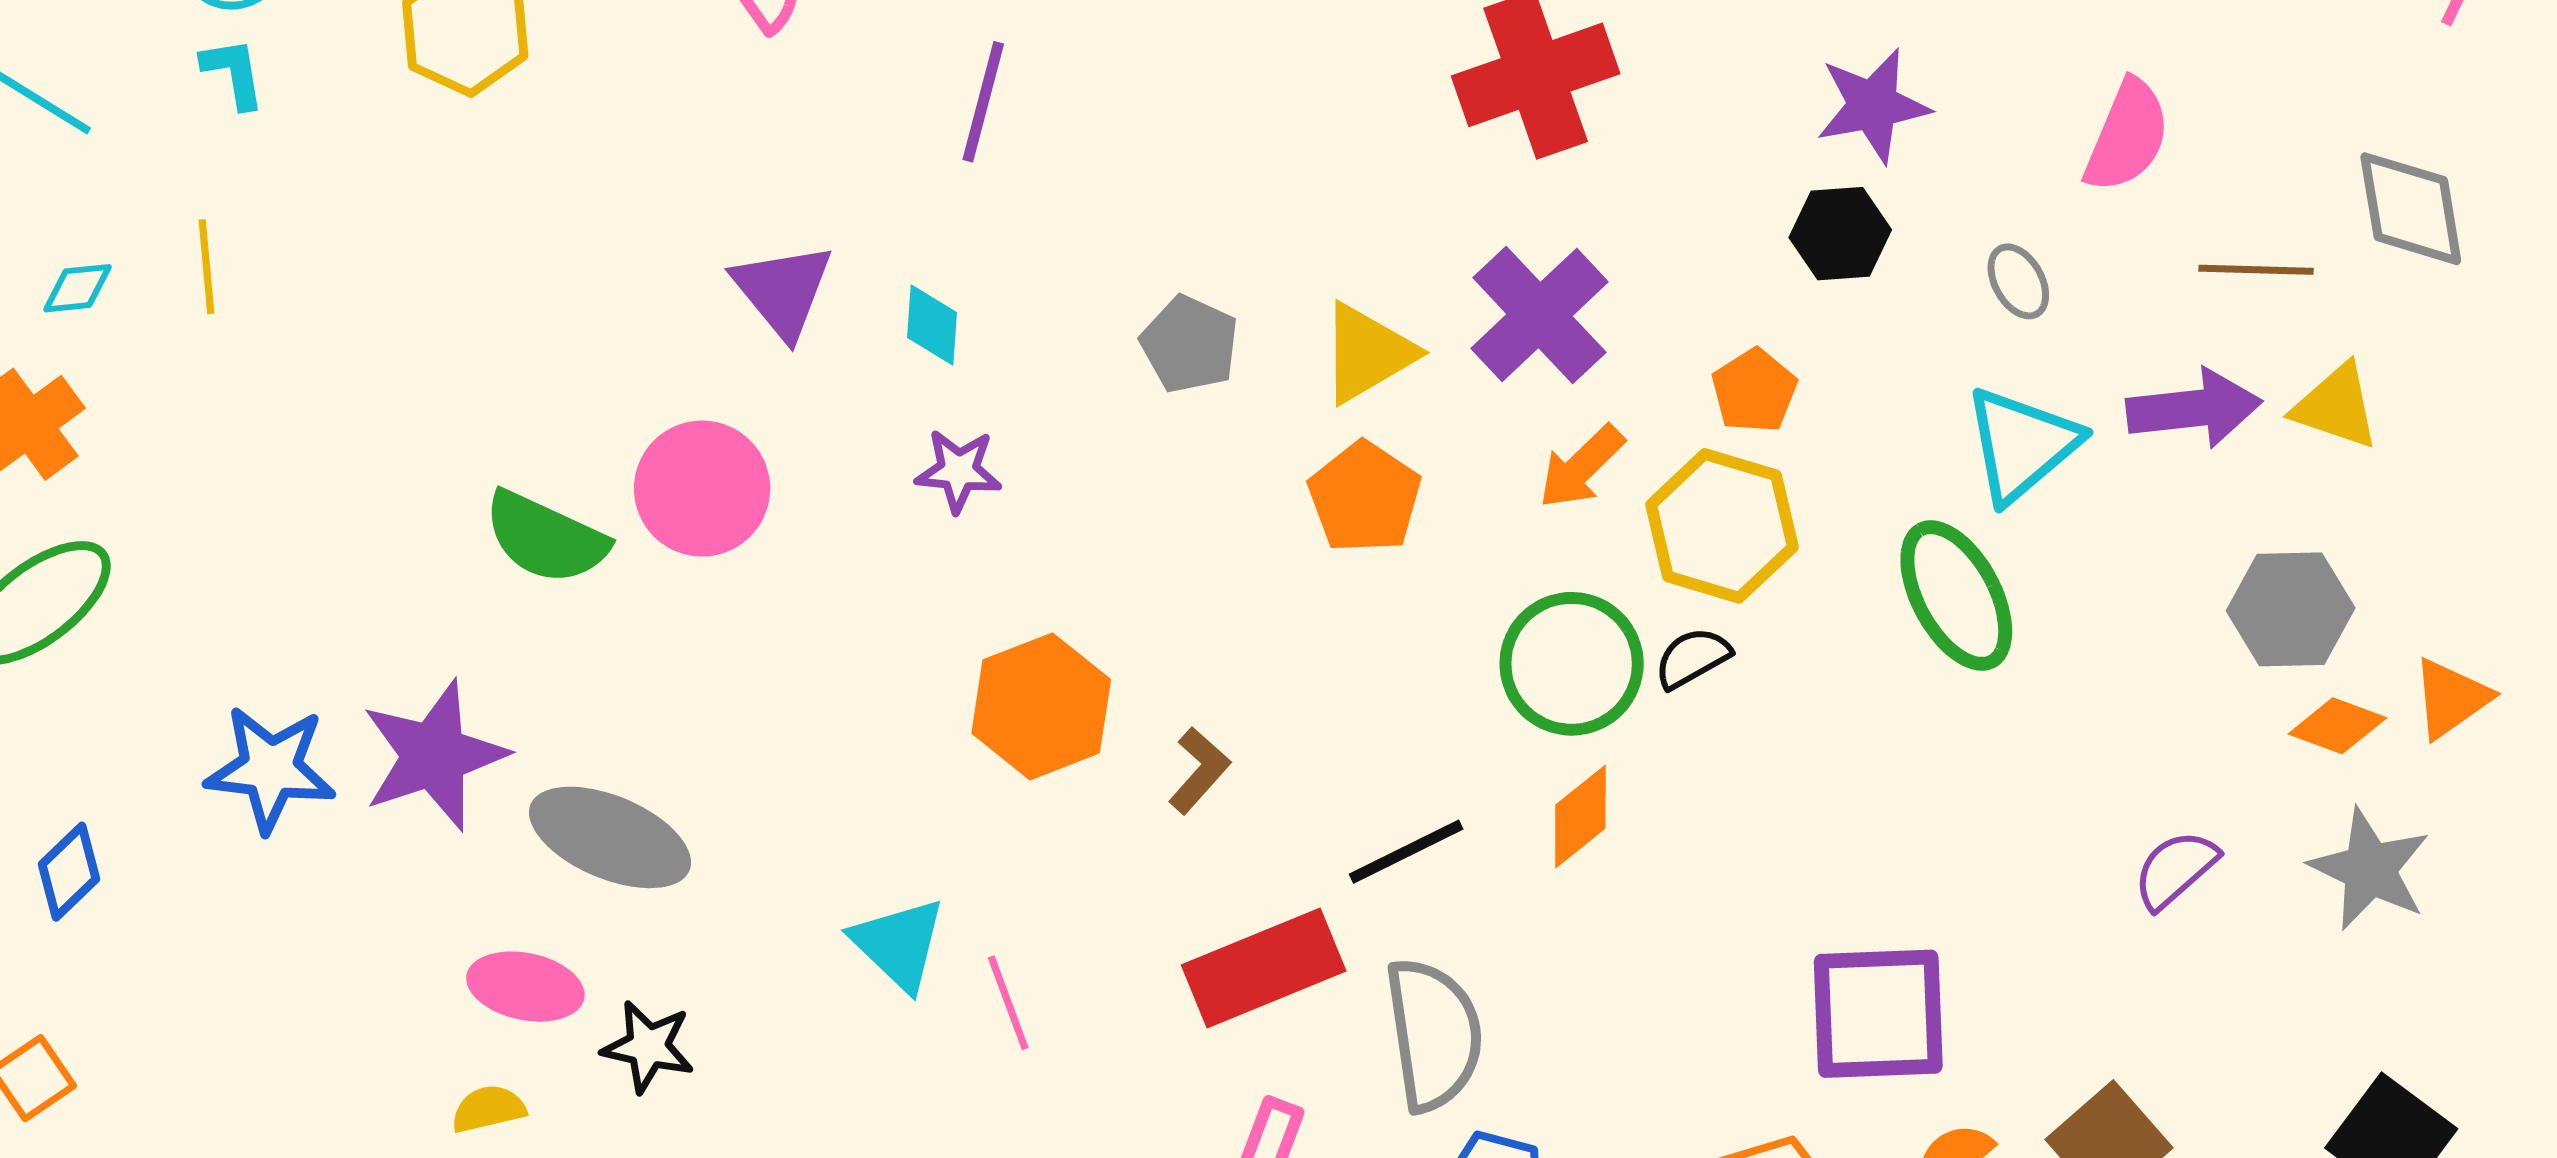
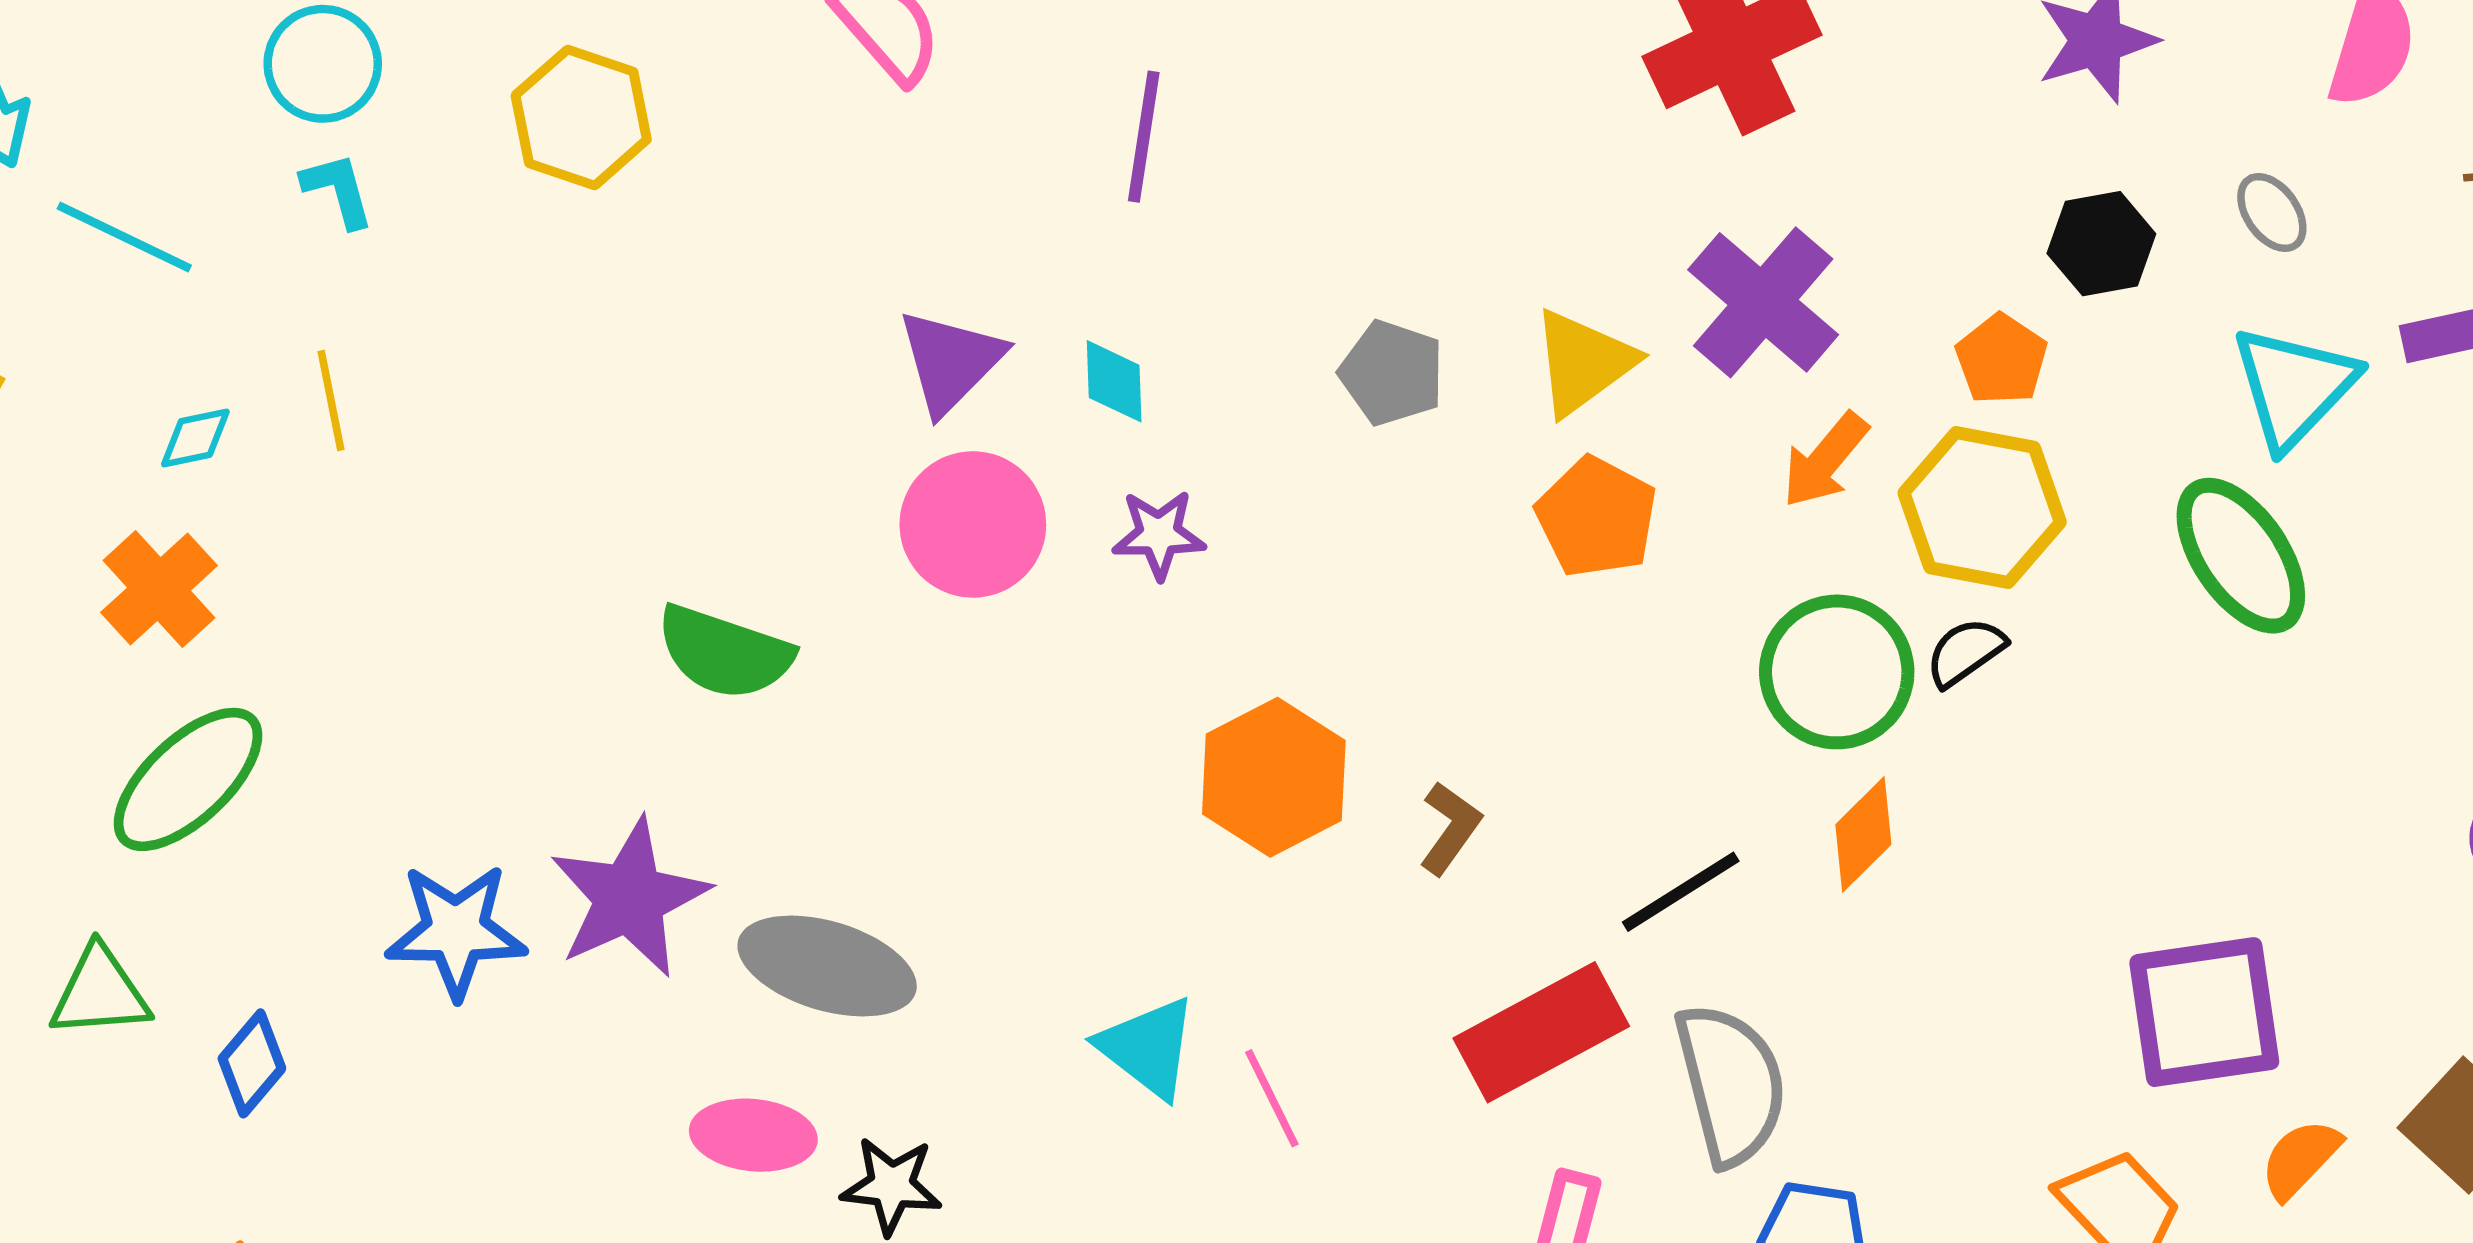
black hexagon: (1840, 234) -> (2101, 244), moved
purple triangle: (783, 291) -> (951, 361), turned 30
pink circle: (702, 489) -> (973, 524), moved

